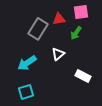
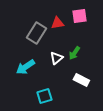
green arrow: (76, 33) -> (74, 53), moved
cyan square: (26, 92) -> (44, 96), moved

